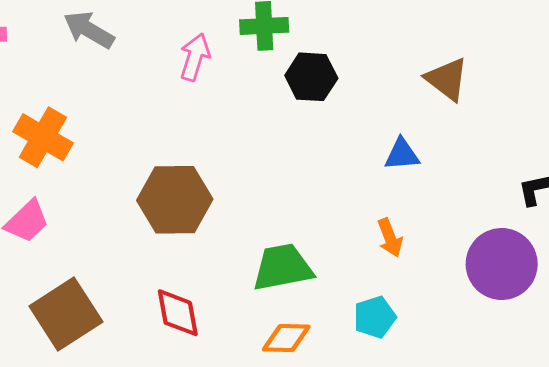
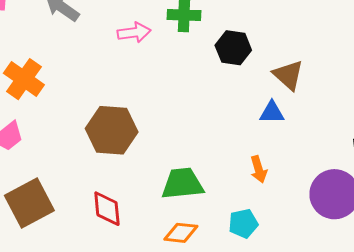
pink arrow: (195, 57) -> (134, 32), turned 60
black hexagon: (311, 77) -> (233, 48), moved
brown triangle: (447, 79) -> (288, 75), moved

